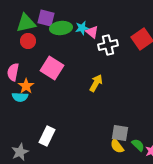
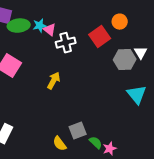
gray square: (120, 133) -> (78, 131), turned -30
yellow semicircle: (117, 146) -> (60, 144), moved

